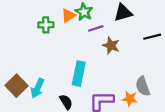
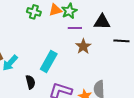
black line: (152, 37) -> (121, 41), moved

